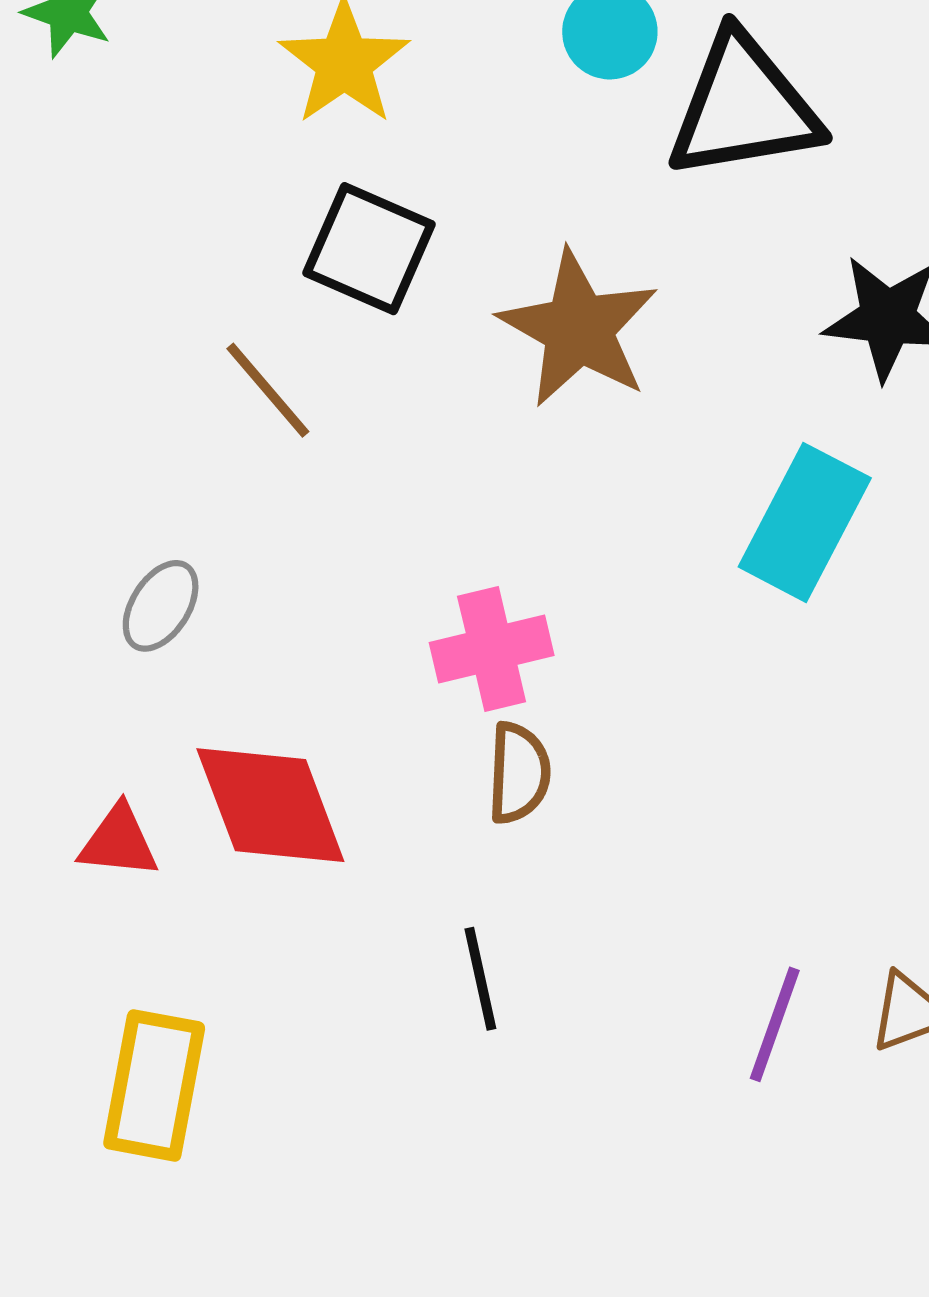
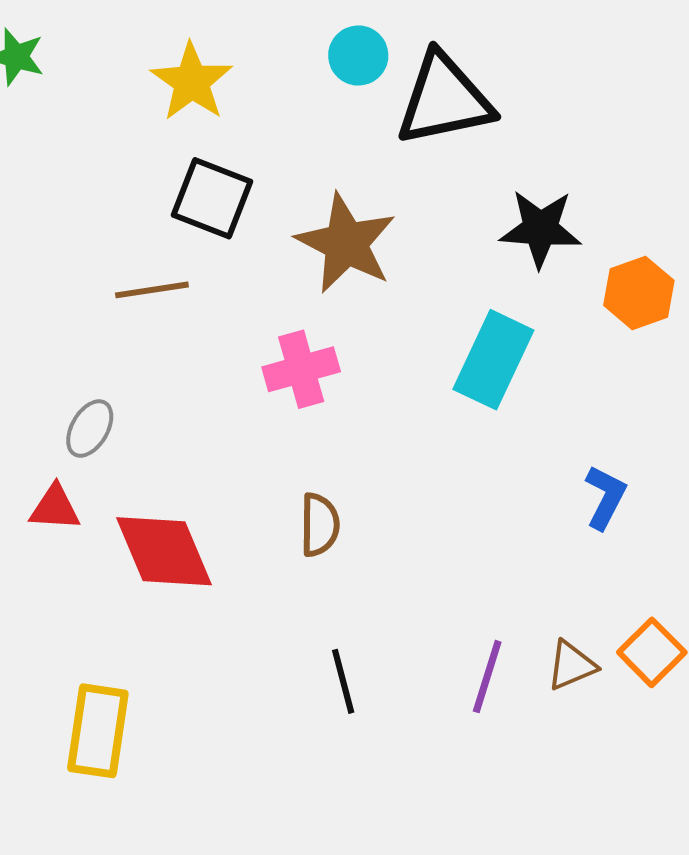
brown line: (268, 390) -> (152, 290), turned -56
pink cross: (492, 649) -> (301, 369), moved
red triangle: (119, 842) -> (55, 508), moved
black line: (480, 979) -> (343, 681), moved

